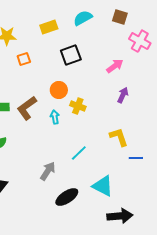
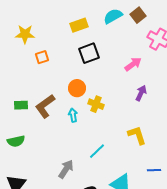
brown square: (120, 17) -> (138, 15), turned 35
cyan semicircle: (83, 18) -> (113, 16), moved
yellow rectangle: (49, 27) -> (79, 25), moved
blue line: (136, 158) -> (154, 170), moved

